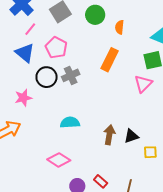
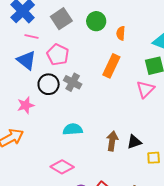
pink line: (30, 29) -> (32, 36), turned 64
gray cross: (71, 75) -> (73, 82), turned -36

